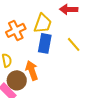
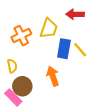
blue rectangle: (45, 43) -> (64, 49), moved
orange arrow: (32, 70) -> (53, 76), moved

